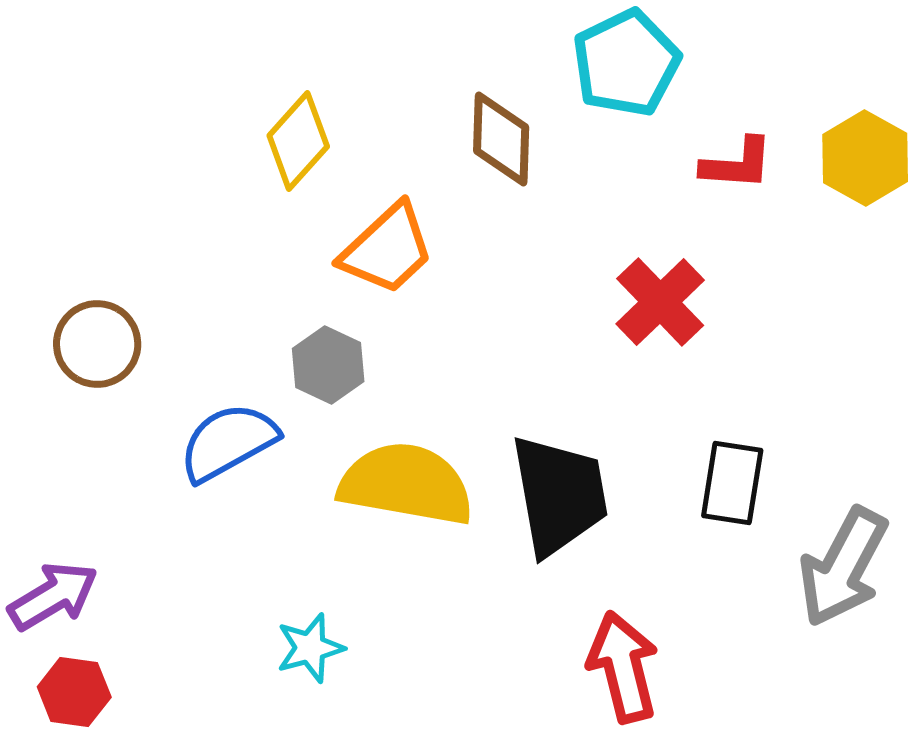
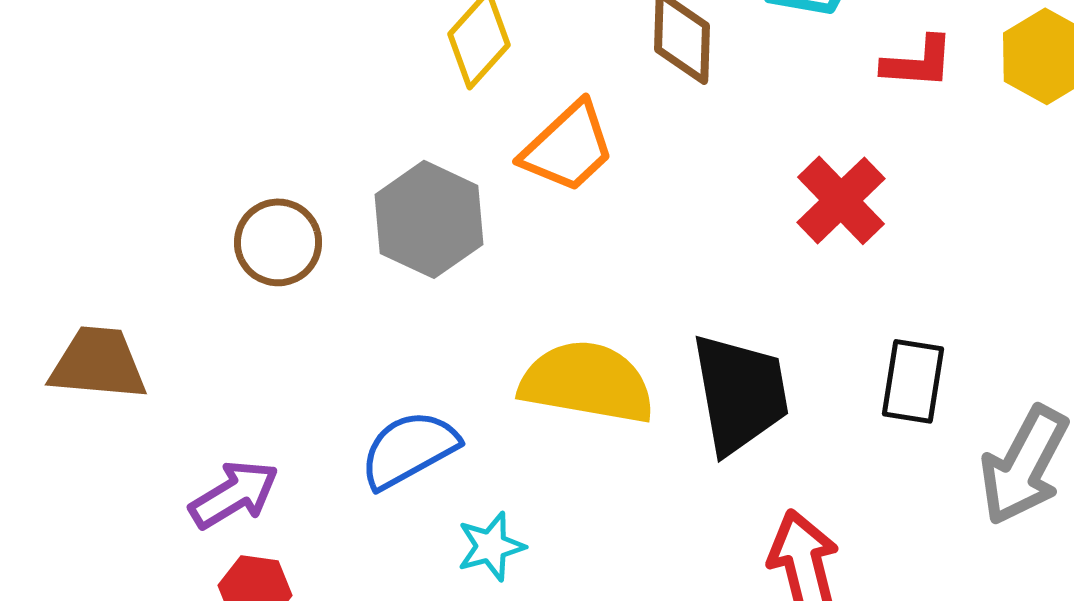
gray hexagon: (328, 365) -> (429, 219), moved, size x1.5
blue semicircle: (228, 442) -> (409, 449), moved

